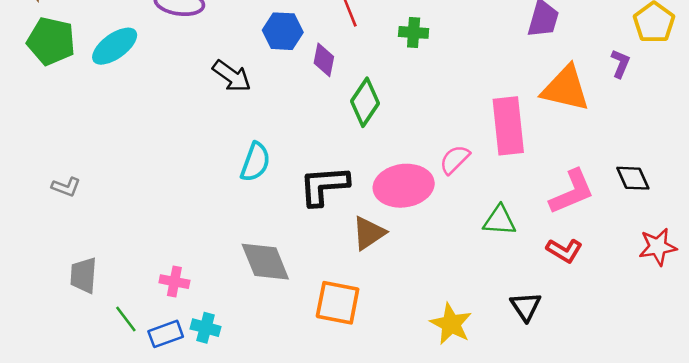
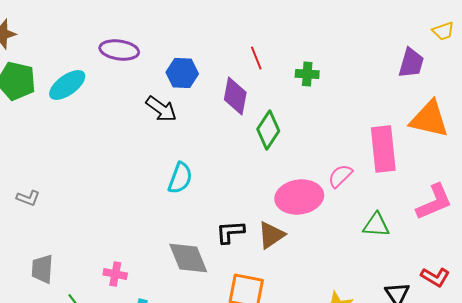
blue hexagon: (283, 31) -> (182, 73), moved
purple diamond: (324, 60) -> (235, 96), size x1.4
black L-shape: (324, 186) -> (230, 232), moved, size x0.7
red L-shape: (564, 250) -> (435, 277), moved

